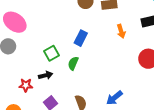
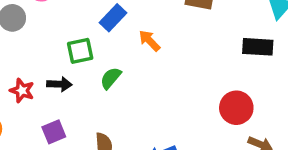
orange arrow: (121, 31) -> (149, 41), moved, turned 136
blue rectangle: (81, 38) -> (113, 18), moved

